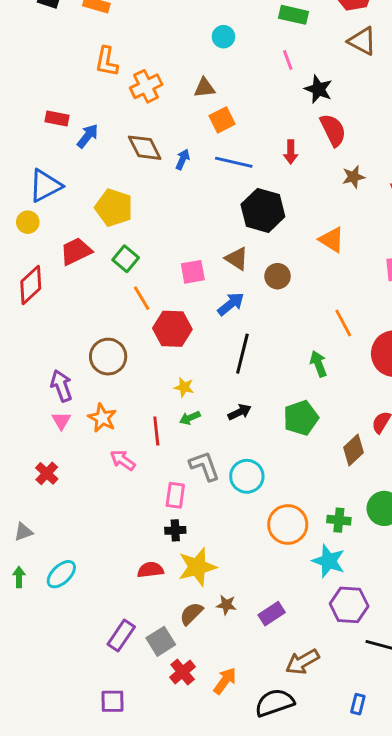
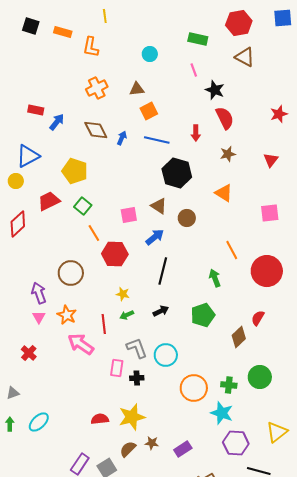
orange L-shape: (107, 61) -> (91, 47), moved
brown star: (353, 177) -> (228, 154), moved
pink arrow: (123, 460) -> (81, 344), size x1.5
black cross: (175, 530) -> (137, 378), moved

